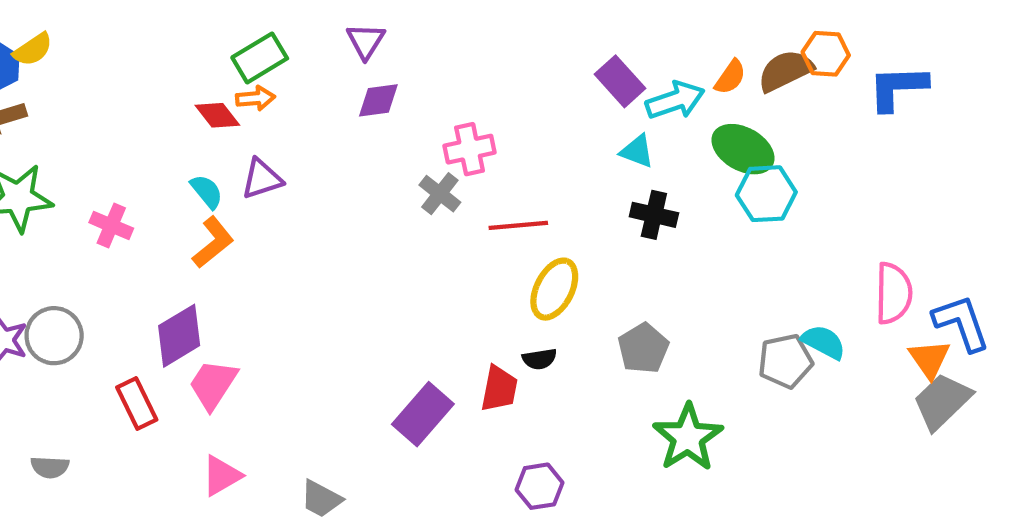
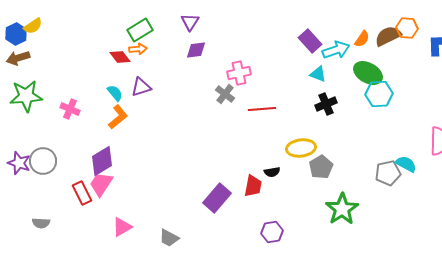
black cross: (654, 215) -> (326, 104), turned -35
yellow ellipse: (554, 289) -> (301, 148), moved, turned 56
pink trapezoid: (213, 384) -> (101, 184), moved

